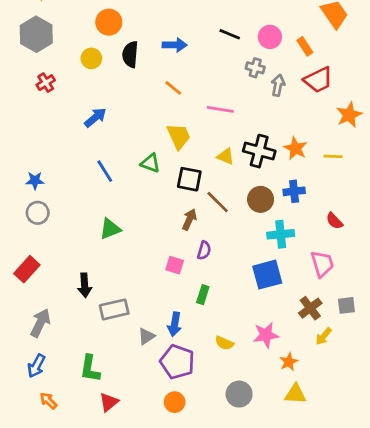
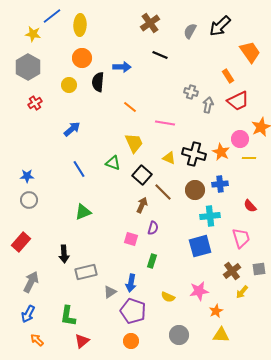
black line: (230, 34) -> (160, 55), moved
pink circle: (270, 37) -> (240, 139), moved
blue arrow: (175, 45) -> (122, 67), moved
black square: (189, 179) -> (142, 175), turned 30

